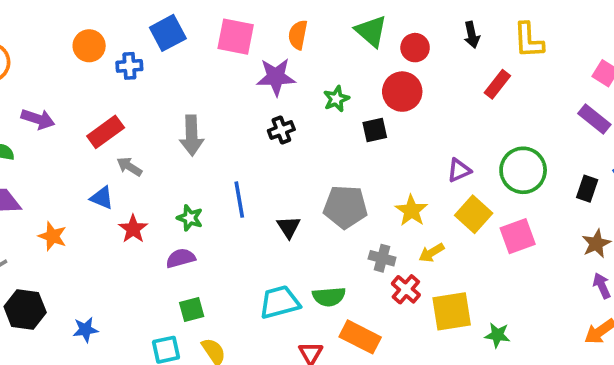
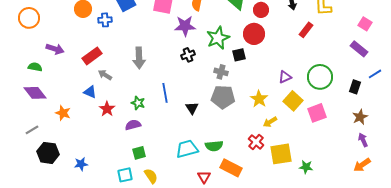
green star: (336, 99) -> (218, 38), size x1.6
gray cross: (382, 258) -> (221, 72), moved

